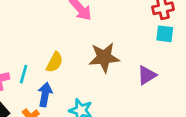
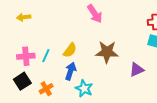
blue arrow: (45, 94) -> (71, 71), moved

